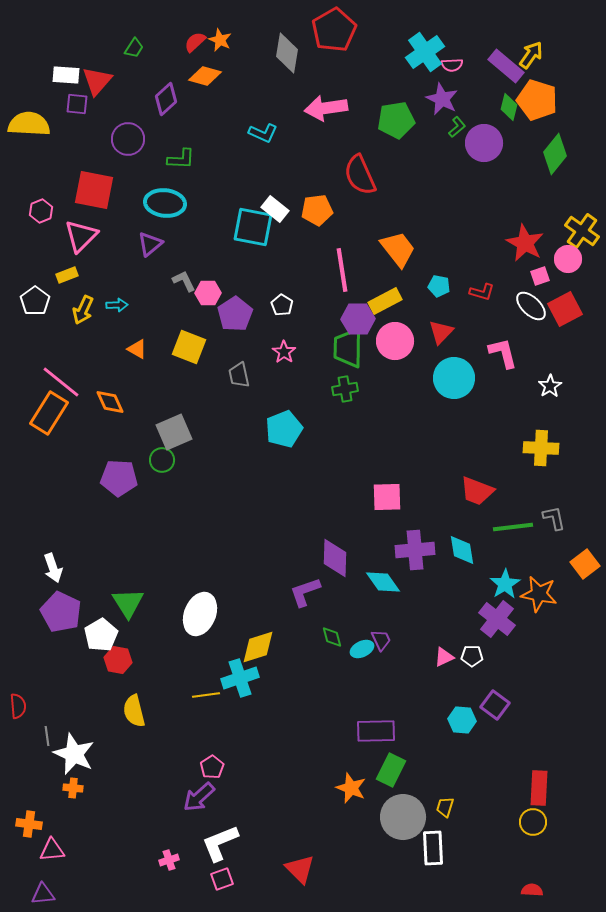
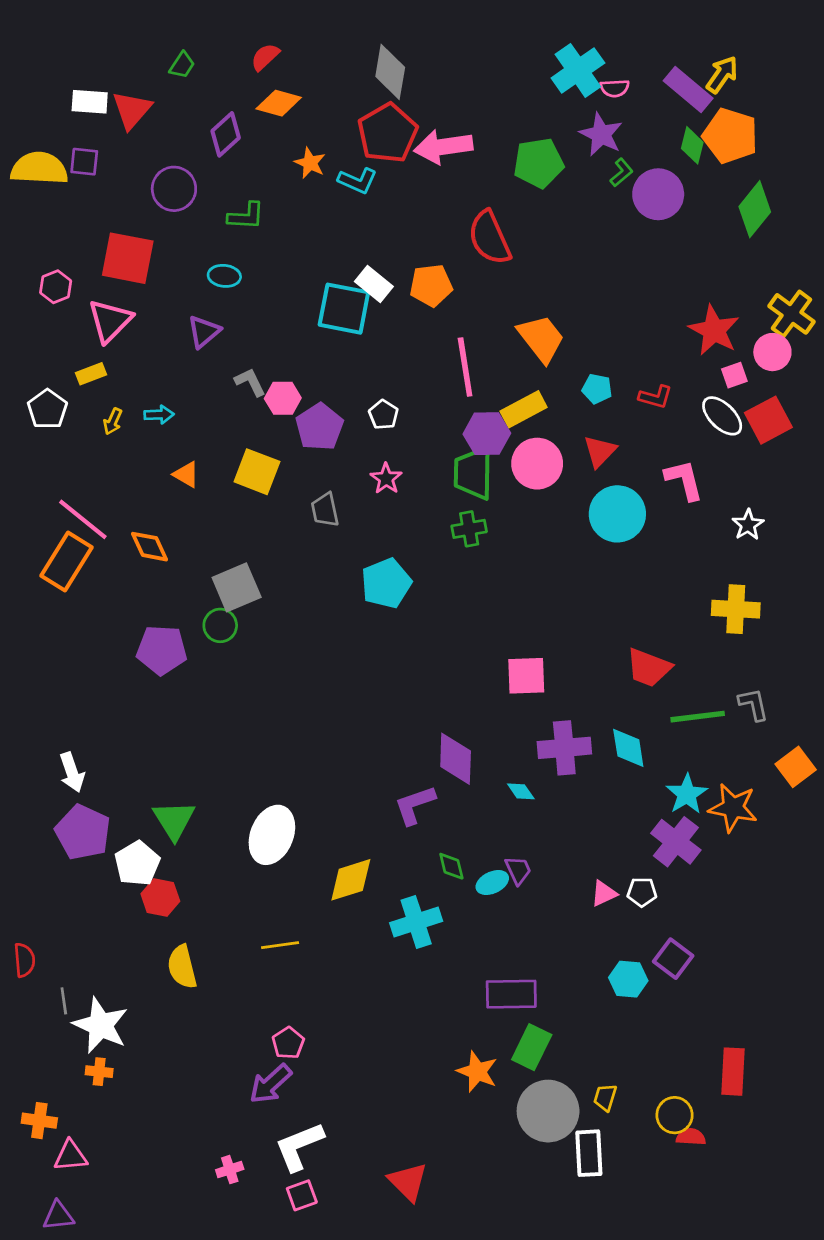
red pentagon: (334, 30) -> (388, 133), moved
orange star: (220, 40) -> (310, 163), moved
purple square: (77, 104) -> (84, 162), moved
cyan ellipse: (165, 203) -> (224, 276), size x0.6
yellow arrow: (83, 310) -> (113, 421), size x0.7
cyan diamond: (383, 582) -> (521, 791), size x0.6
cyan cross: (240, 678) -> (416, 922), moved
yellow circle: (533, 822) -> (675, 1115), moved
red semicircle: (532, 890) -> (691, 1137), moved

